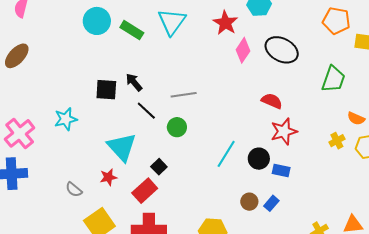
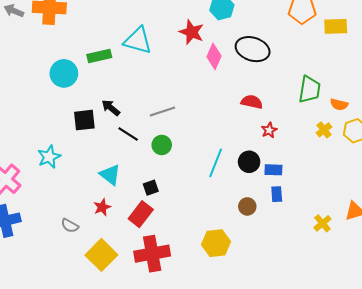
cyan circle: (97, 21) -> (64, 73), moved
cyan triangle: (172, 22) -> (138, 41), turned -40
green rectangle: (132, 30) -> (99, 56), turned -35
green trapezoid: (333, 79) -> (310, 89), moved
red star: (284, 131) -> (269, 130), size x0.6
cyan triangle: (122, 147) -> (110, 175), size x0.7
black square: (159, 167) -> (151, 188), turned 35
blue rectangle: (271, 203) -> (277, 194), moved, turned -35

